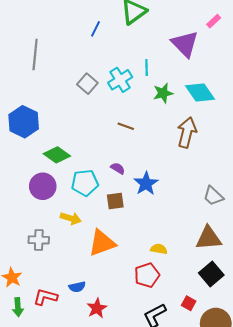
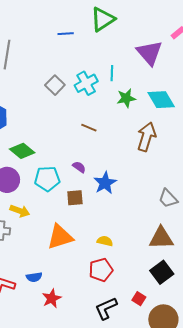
blue line: (95, 29) -> (66, 34), turned 56
yellow arrow: (71, 218) -> (20, 211), moved
yellow semicircle: (159, 249) -> (105, 241), moved

